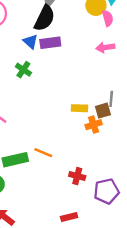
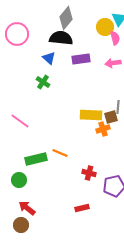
black semicircle: (44, 18) -> (61, 38), turned -110
purple rectangle: (50, 43) -> (81, 59), moved
yellow rectangle: (80, 108) -> (91, 115), size x1.5

